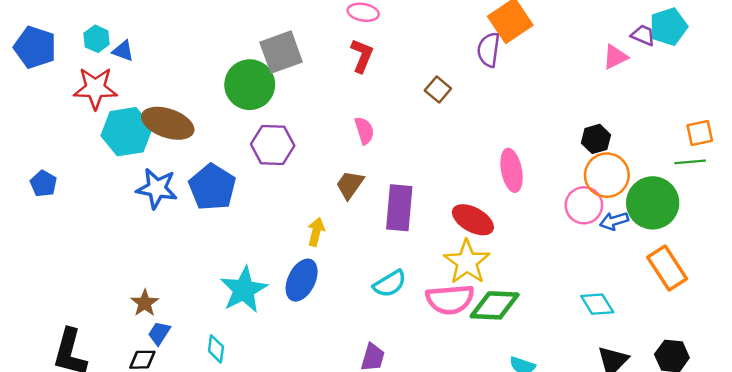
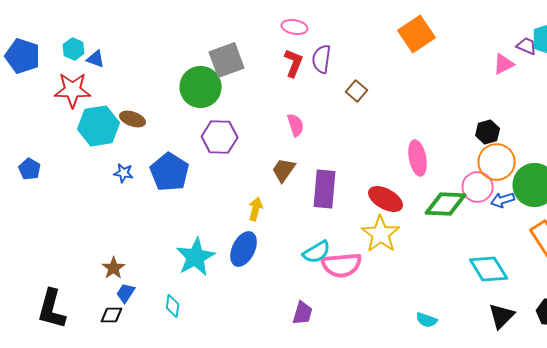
purple semicircle: (489, 50) -> (322, 59), moved
brown ellipse: (168, 123) -> (133, 119), size x0.6
blue star: (157, 188) -> (124, 173), size x0.6
pink semicircle: (450, 299) -> (342, 265), moved
cyan diamond: (597, 304) -> (489, 269), size x1.4
green diamond: (495, 305) -> (446, 204), moved

